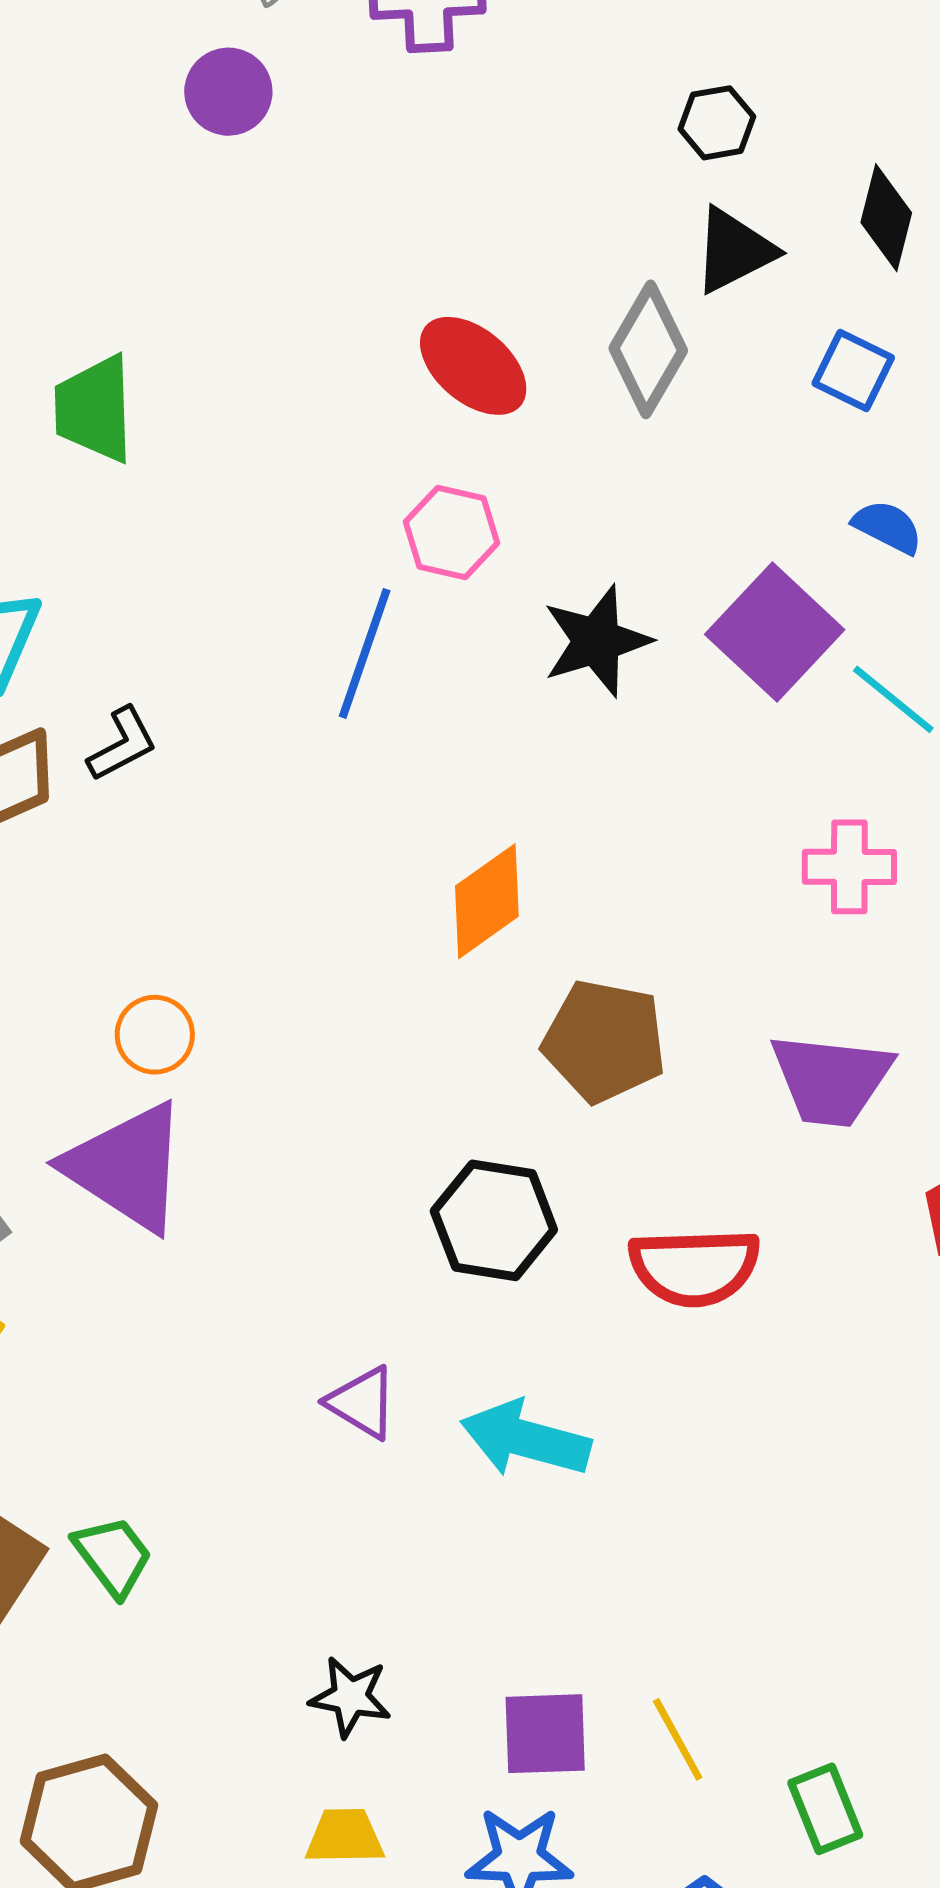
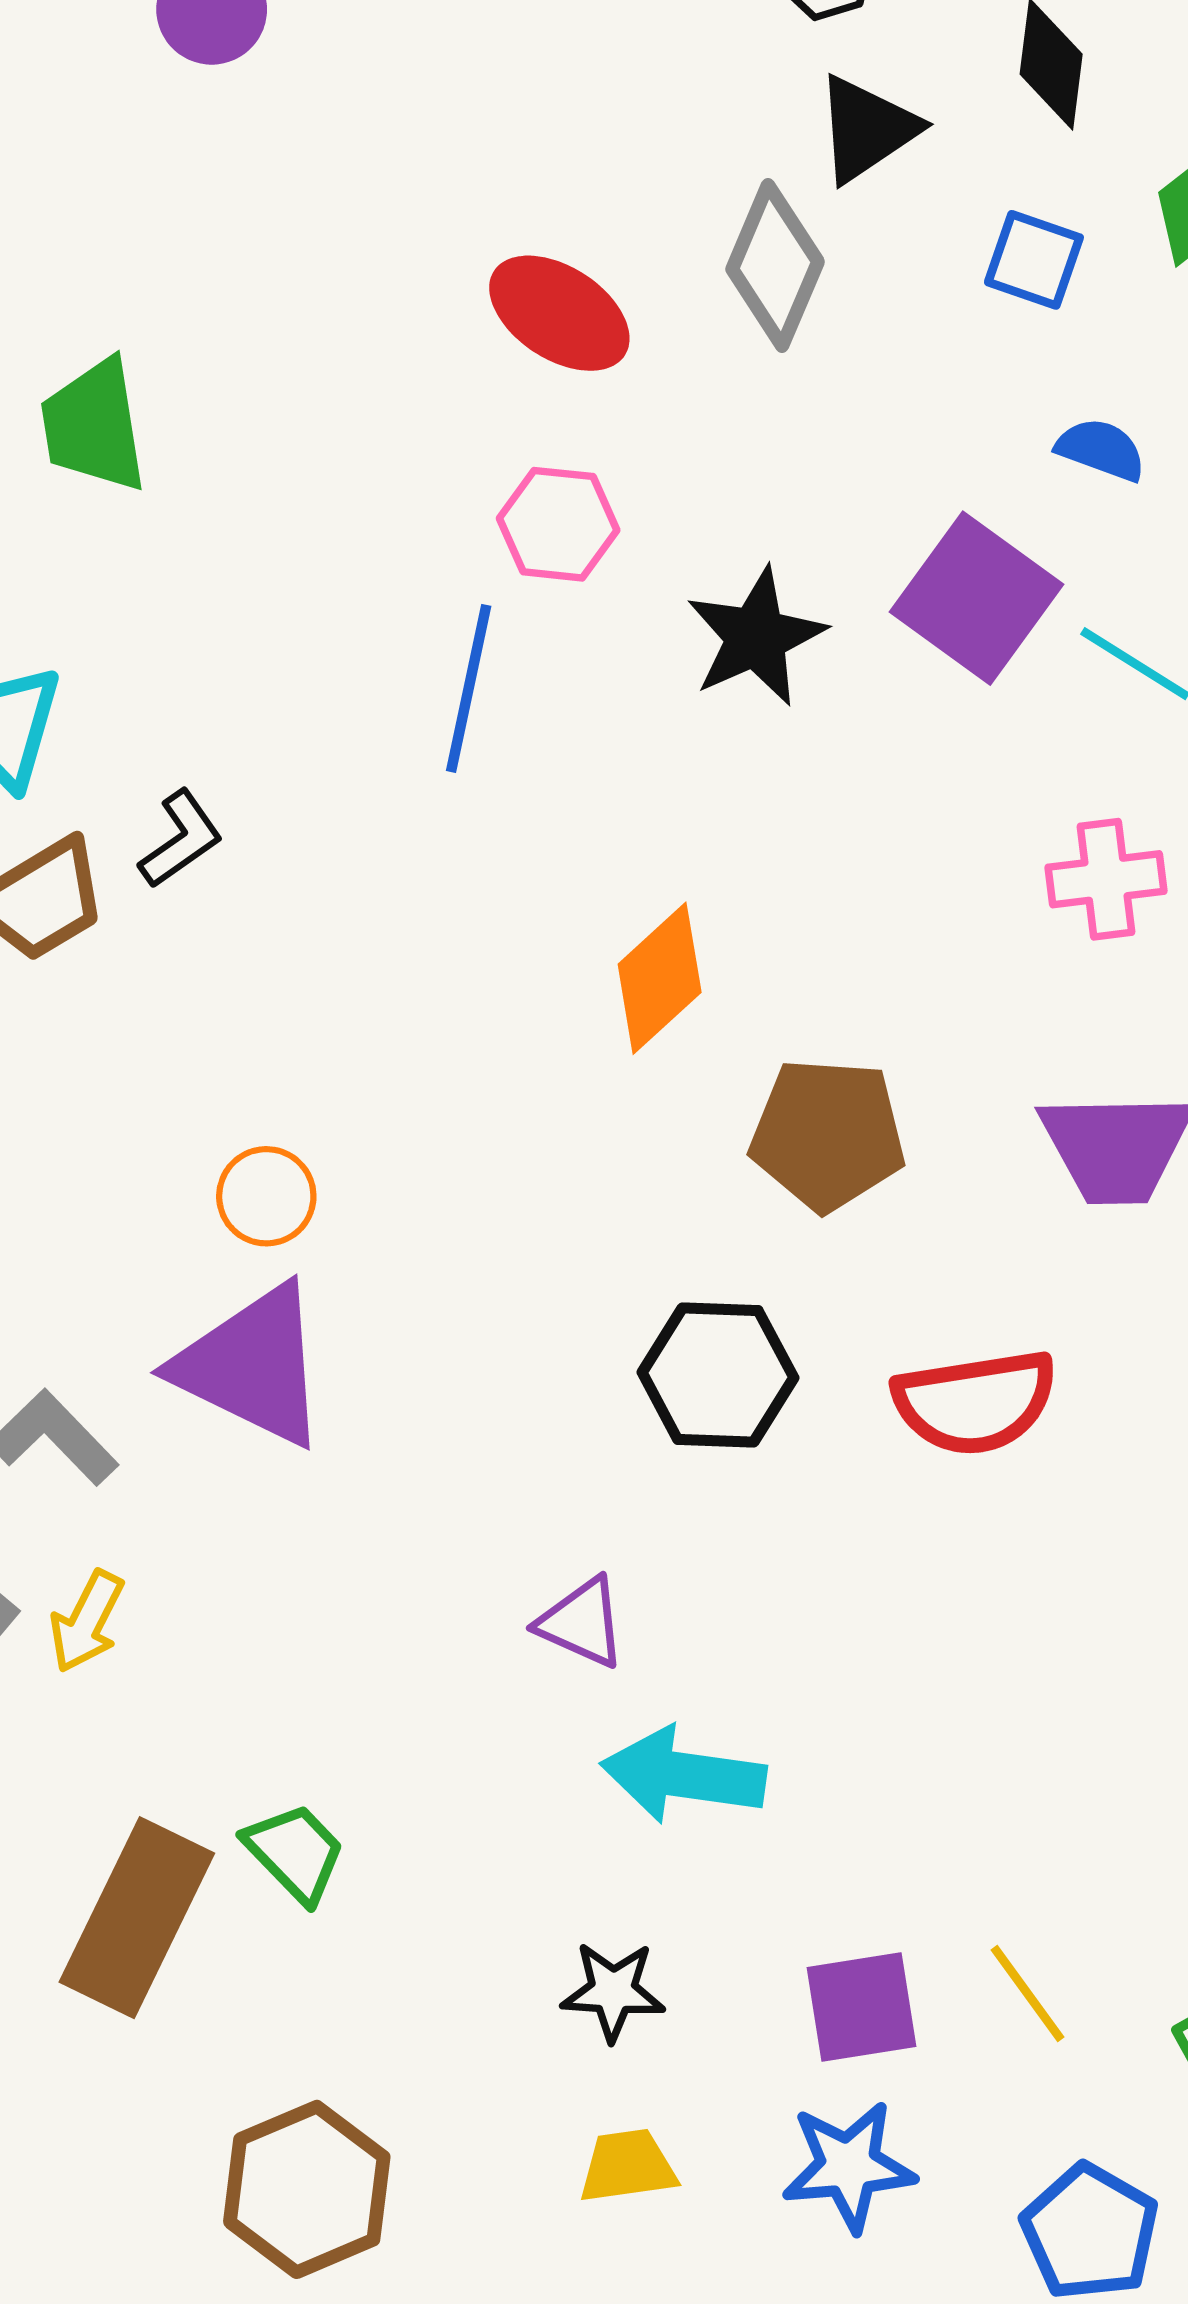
cyan arrow: (525, 1439) -> (683, 1775), moved

